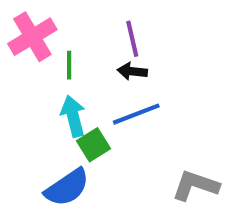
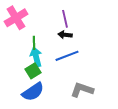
green line: (69, 65) -> (34, 43), moved
green square: (94, 145) -> (33, 71), moved
gray L-shape: (195, 185) -> (82, 90), moved

